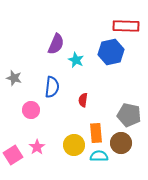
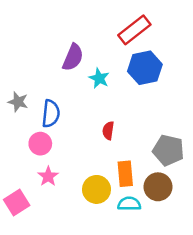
red rectangle: (126, 26) -> (134, 30), moved, turned -40
blue semicircle: (52, 87) -> (51, 114), moved
pink star: (37, 147) -> (48, 176), moved

